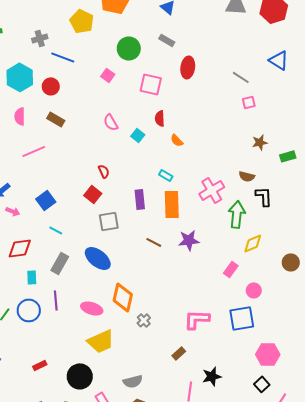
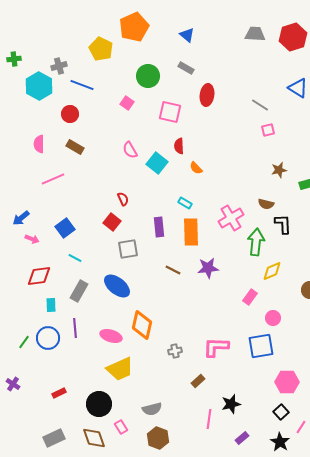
cyan hexagon: (20, 77) -> (39, 86), moved
cyan square: (138, 135) -> (157, 163), size x1.5
gray cross: (144, 320) -> (175, 351), moved, turned 32

